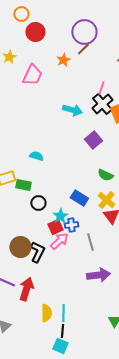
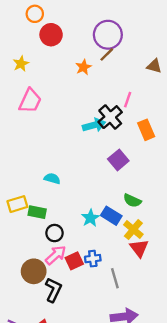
pink trapezoid: (32, 75) -> (30, 101), moved
black cross: (102, 104) -> (110, 117), moved
cyan arrow: (72, 110) -> (94, 125), turned -30
blue rectangle: (79, 198) -> (111, 216), moved
cyan star: (60, 216) -> (90, 218), moved
pink arrow: (59, 241) -> (56, 255), moved
brown circle: (20, 247) -> (34, 271), moved

